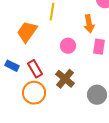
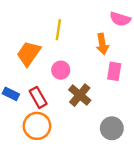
pink circle: (68, 46) -> (61, 70), moved
brown cross: (65, 79) -> (80, 95), moved

